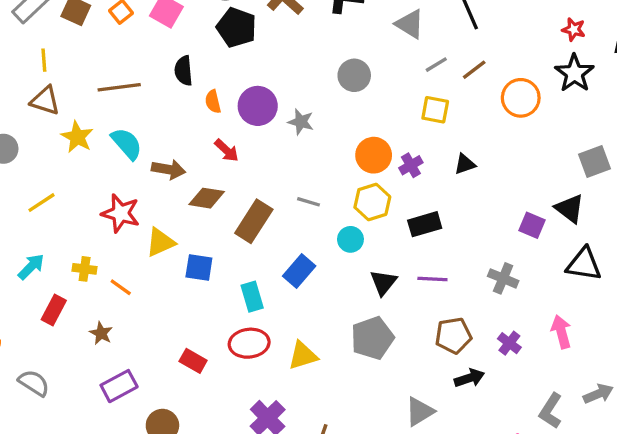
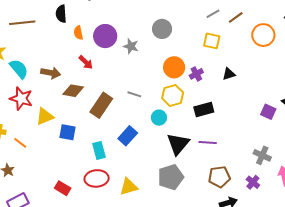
gray circle: (354, 75) -> (162, 29), moved
cyan semicircle: (127, 144) -> (19, 69), moved
gray cross: (503, 278) -> (262, 155), moved
black triangle: (383, 282) -> (178, 144), size x1.4

